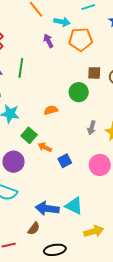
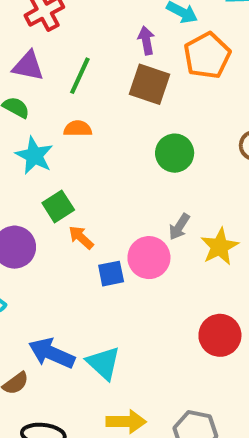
orange pentagon: (81, 39) -> (207, 56), turned 30
brown square: (94, 73) -> (150, 84), moved, size x1.5
orange semicircle: (51, 110) -> (78, 129), moved
pink circle: (100, 165) -> (149, 258), moved

